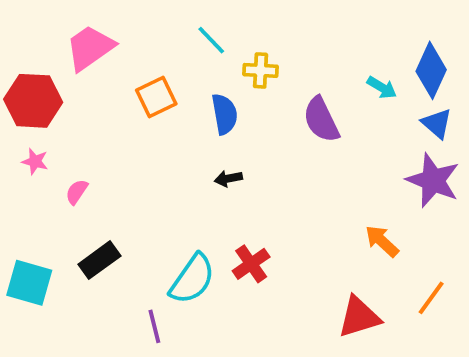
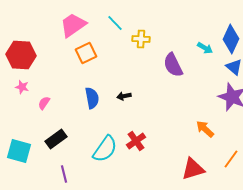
pink trapezoid: (90, 48) -> (73, 25), moved
blue semicircle: (225, 114) -> (92, 98), moved
purple line: (154, 326) -> (64, 174), moved

